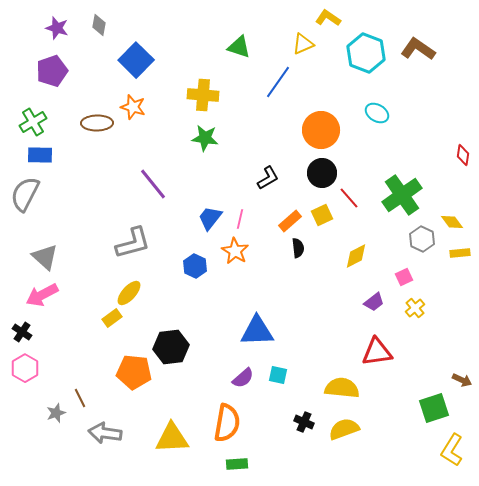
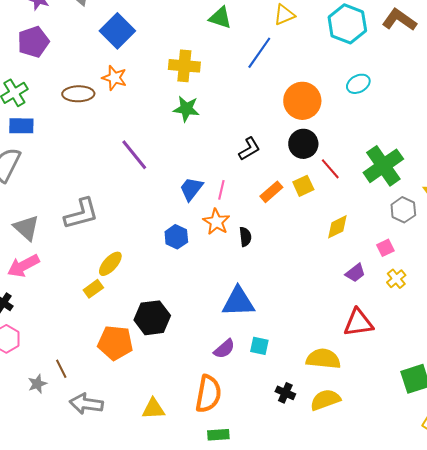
cyan ellipse: (377, 113) -> (358, 84), turned -60
gray L-shape: (133, 243) -> (81, 214), moved
black semicircle: (298, 248) -> (245, 237), moved
yellow triangle: (172, 438) -> (153, 409), size x0.7

